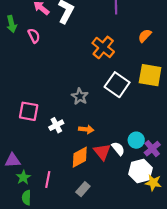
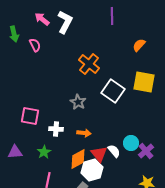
orange cross: (103, 47) -> (89, 64), moved
white cross: (56, 125) -> (56, 129), turned 32
purple triangle: (13, 160) -> (15, 152), moved
white hexagon: (140, 171) -> (92, 170), moved
green star: (23, 177) -> (44, 152), moved

